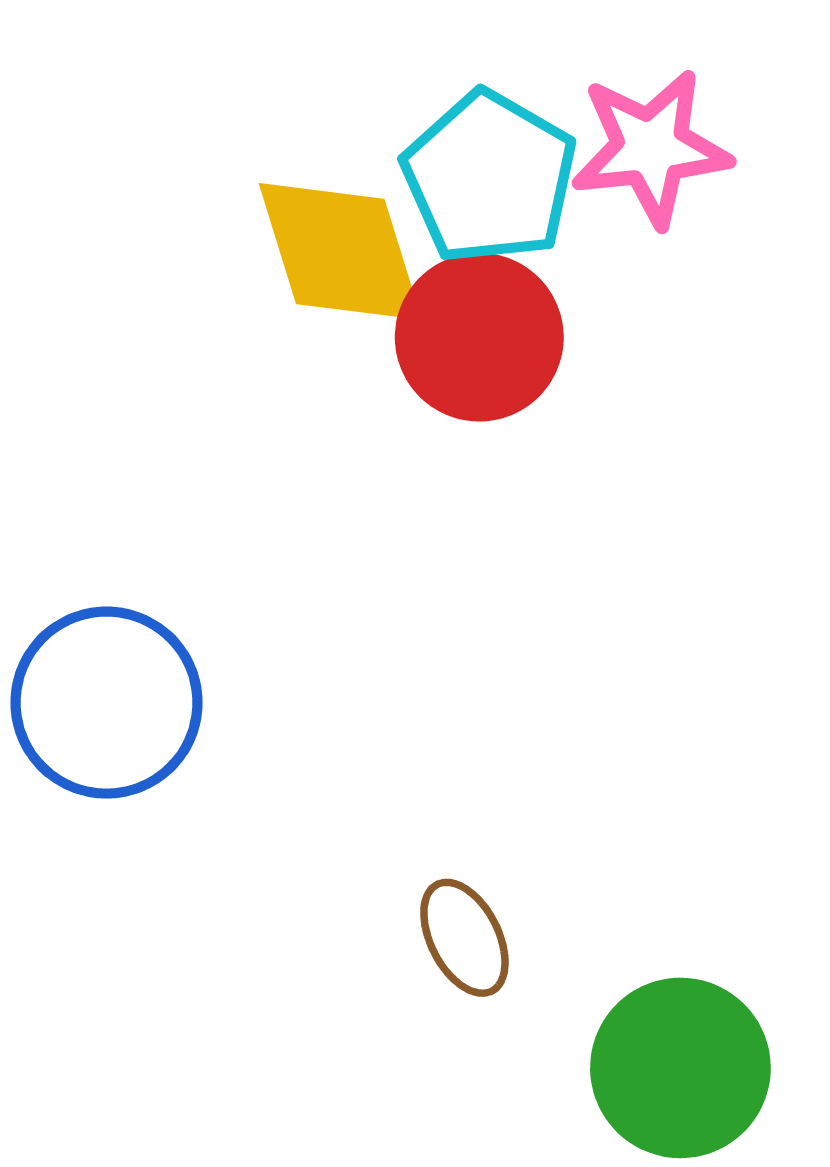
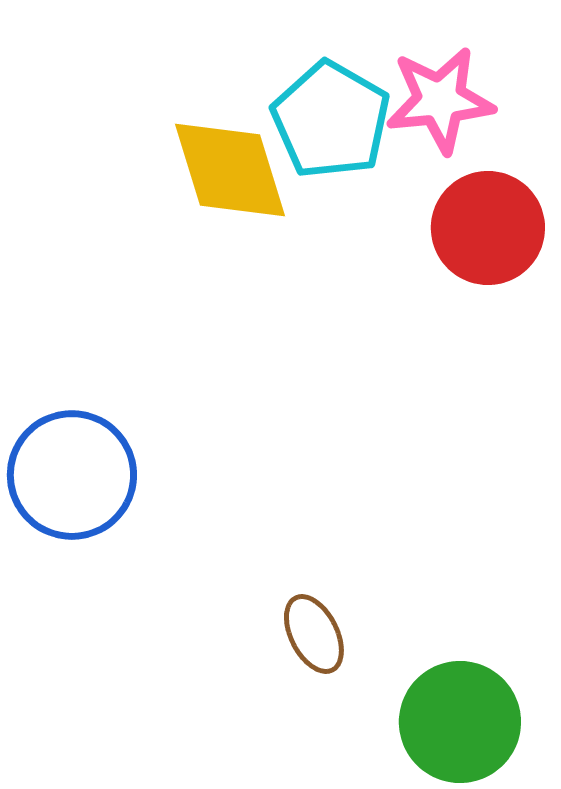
red circle: (479, 337) -> (488, 228), moved

